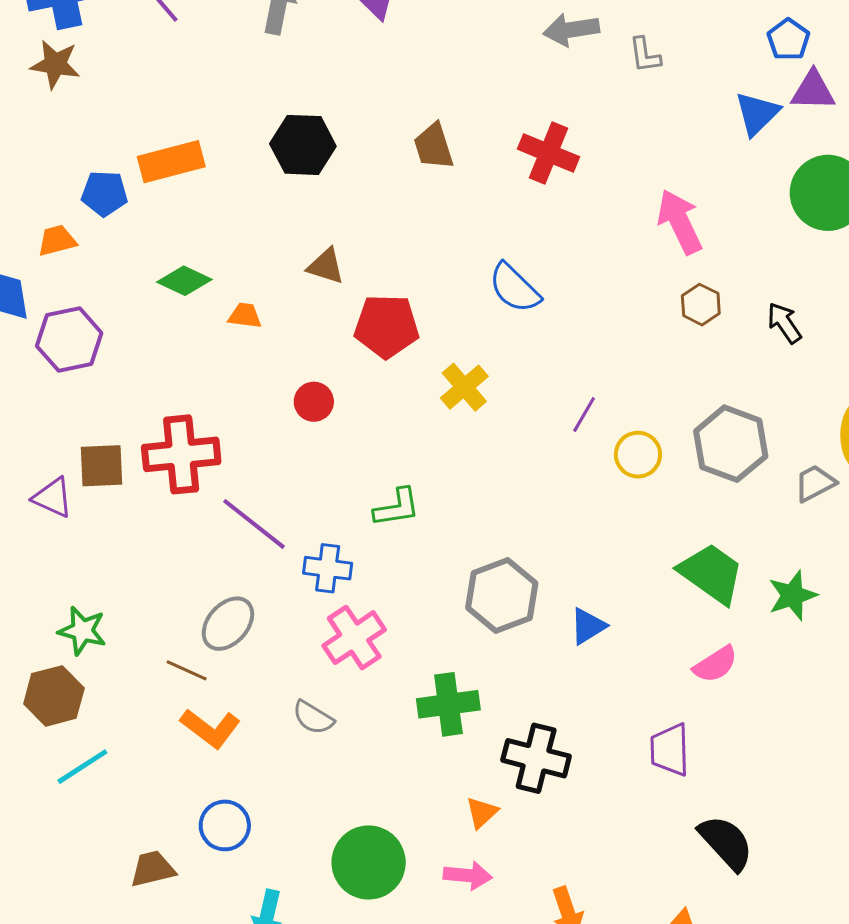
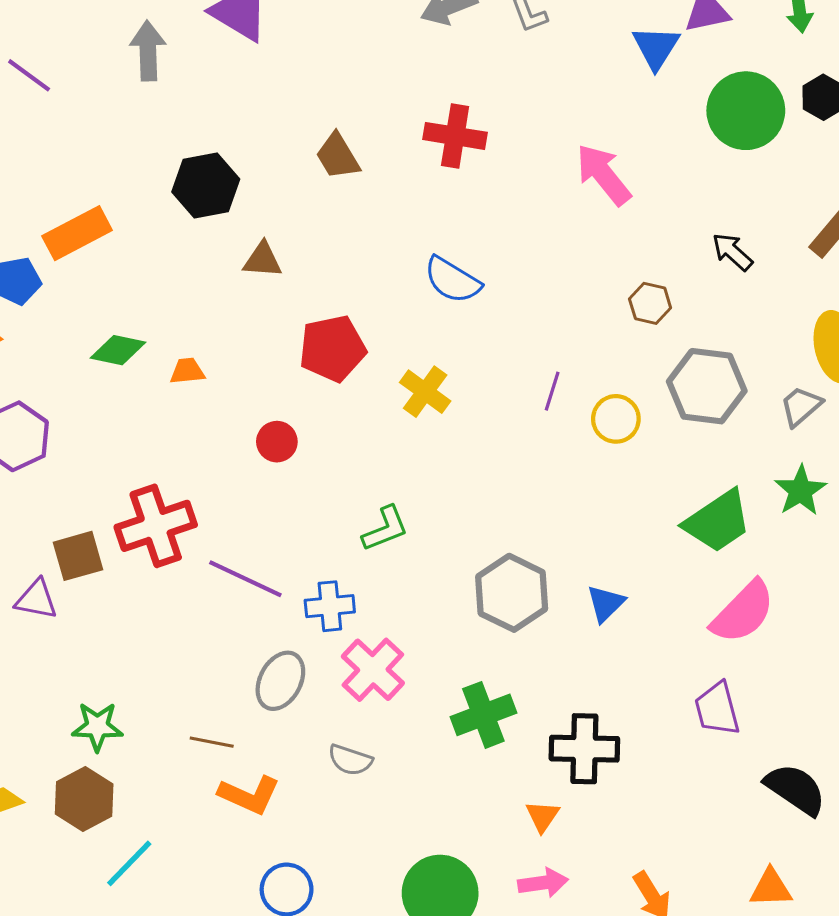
brown triangle: (326, 266) -> (263, 260), moved
brown hexagon: (701, 305) -> (650, 303), moved
green trapezoid: (711, 573) -> (718, 521), turned 124
green star: (792, 595) -> (800, 491), moved
gray ellipse: (228, 624) -> (280, 681), moved
pink semicircle: (715, 664) -> (743, 612), size x1.5

